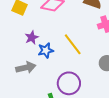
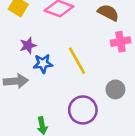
purple circle: (69, 83) -> (83, 110), moved

